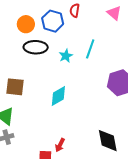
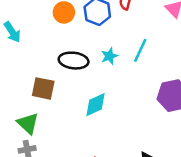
black ellipse: (36, 47) -> (74, 61), moved

